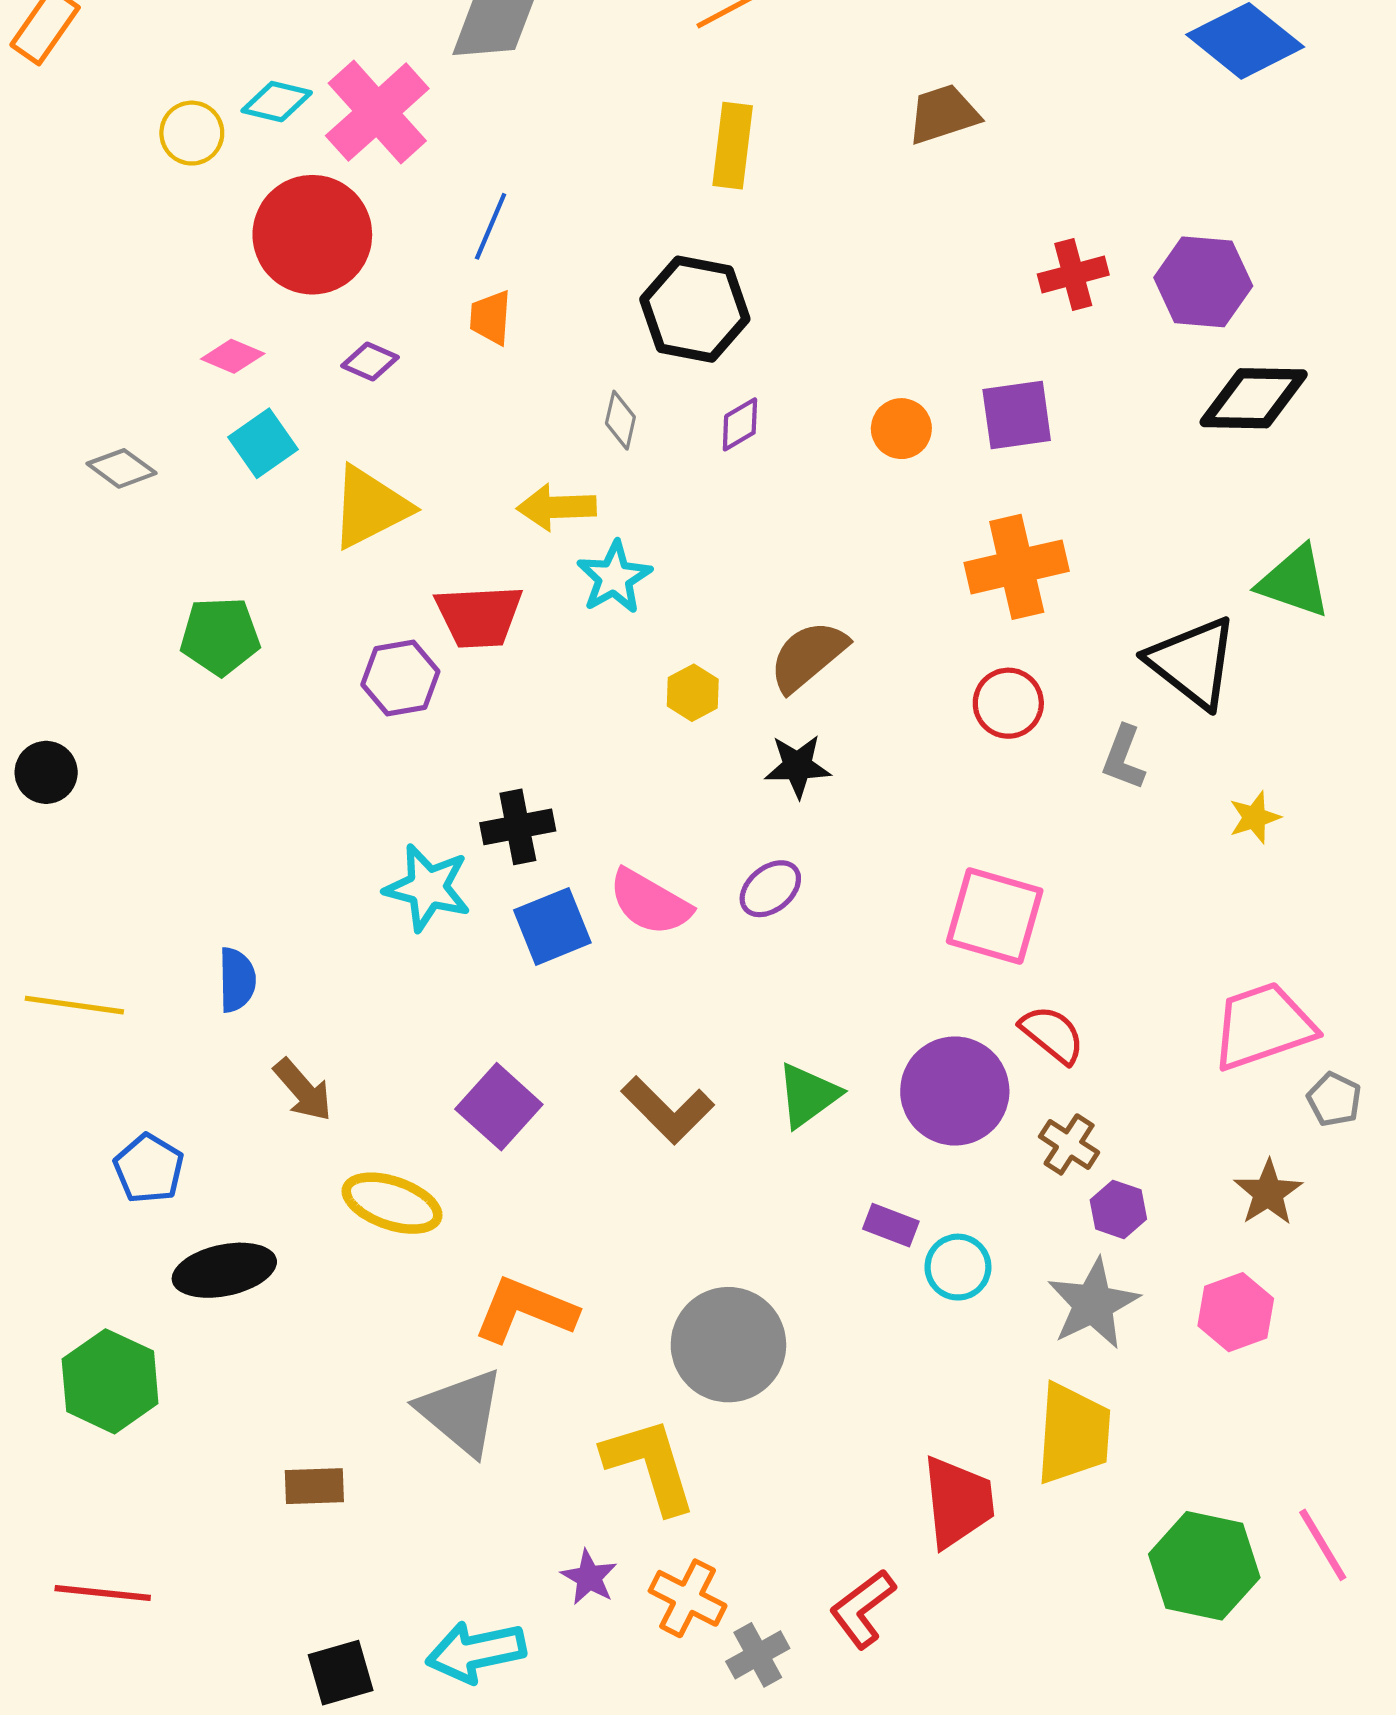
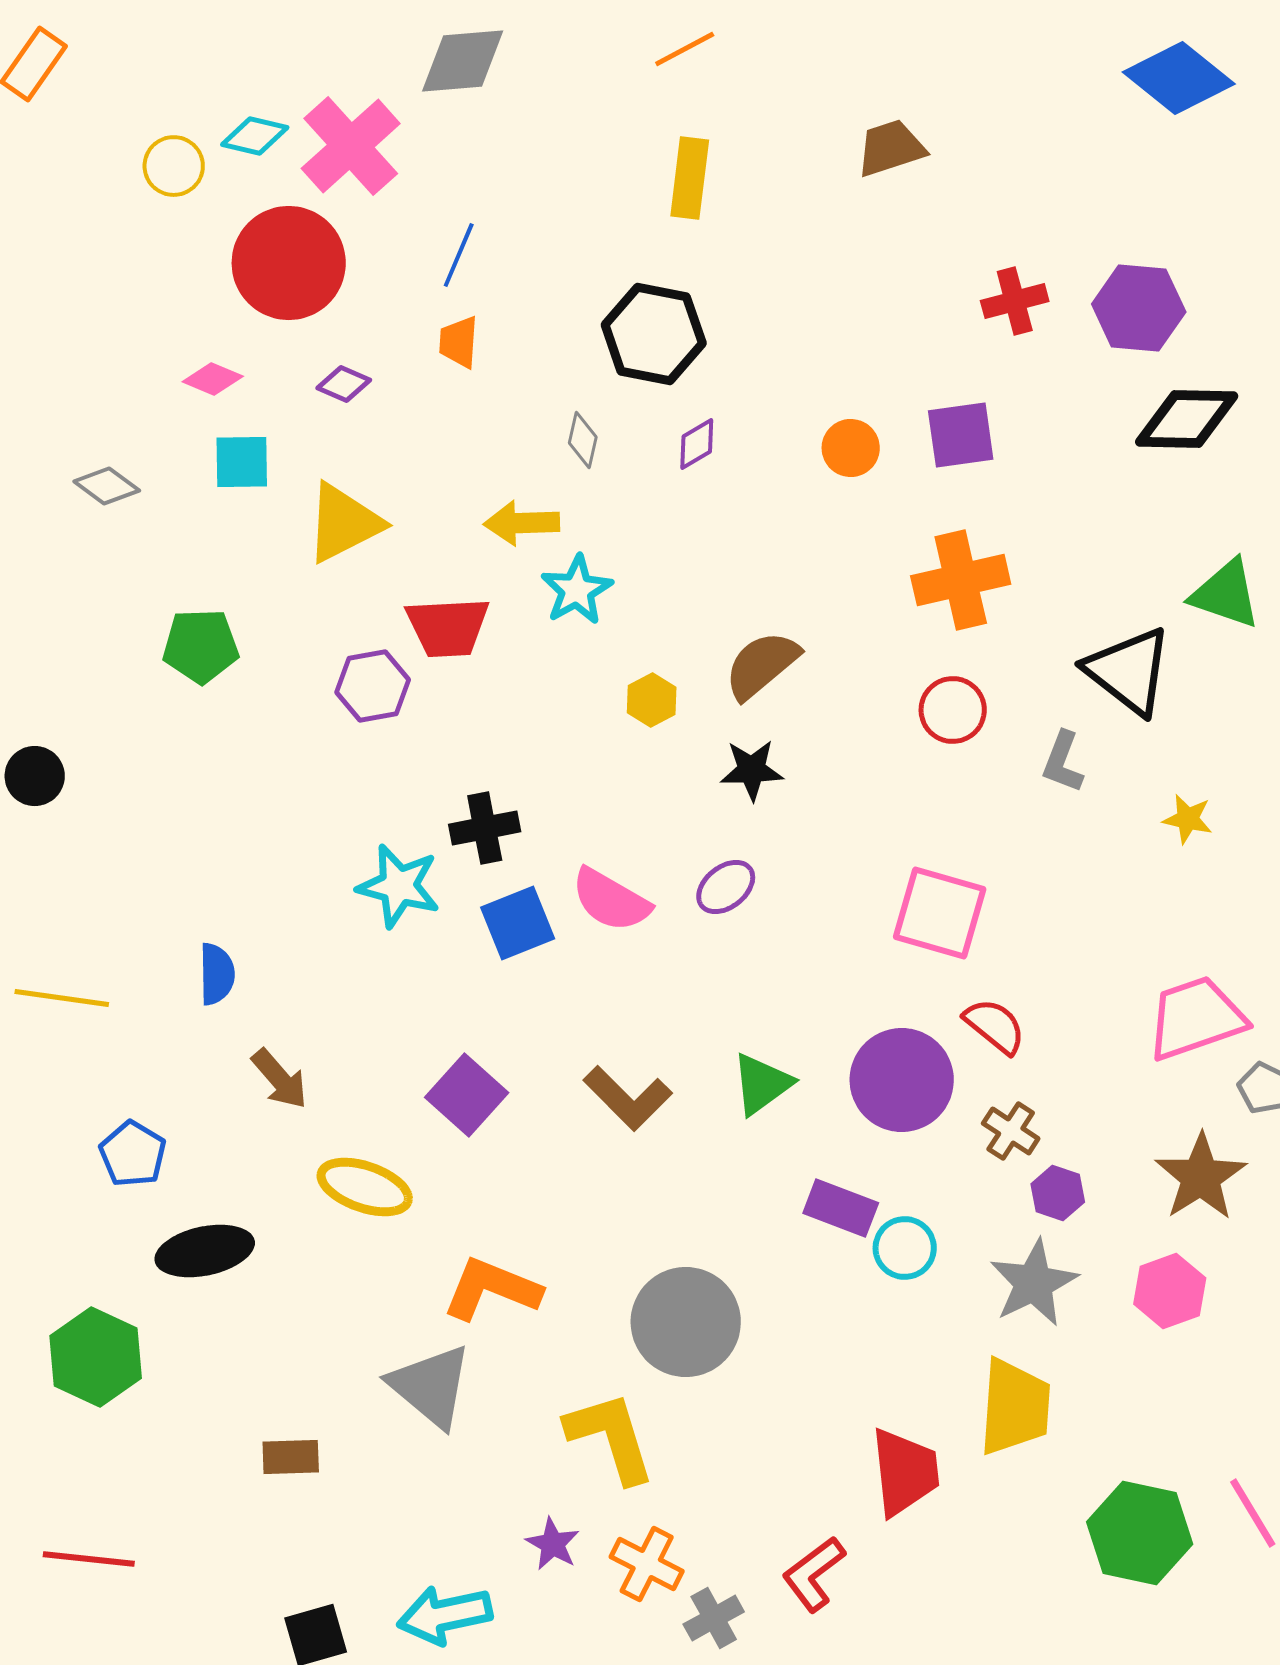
cyan square: (263, 443) -> (242, 462), turned 34
yellow star: (1255, 817) -> (1188, 819), turned 30
brown star: (1268, 1193) -> (1201, 1177), size x1.4
purple rectangle: (891, 1225) -> (841, 1208), size x1.4

